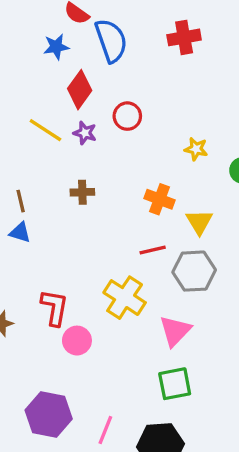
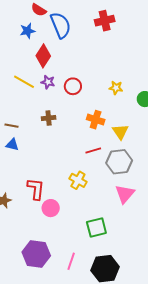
red circle: (127, 116) -> (73, 86), moved
brown line: (21, 201) -> (12, 126), turned -64
yellow cross: (125, 298) -> (78, 180), size x0.7
pink triangle: (175, 331) -> (125, 194), moved
green square: (175, 384) -> (96, 228), moved

